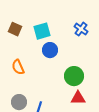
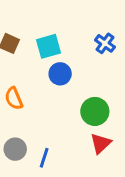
red triangle: (78, 98) -> (101, 143), turned -42

